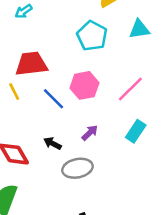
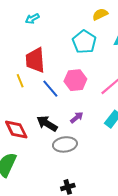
red trapezoid: (31, 64) -> (35, 60), turned -92
black arrow: (53, 143) -> (47, 124), size x1.5

